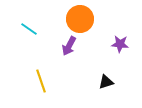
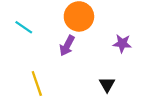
black triangle: (106, 82) -> (107, 85), turned -42

